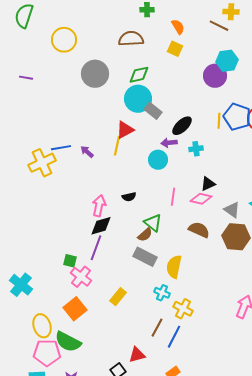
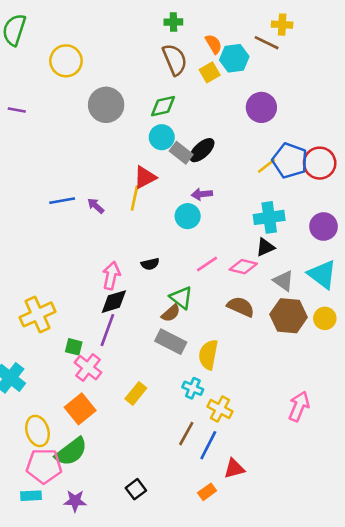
brown semicircle: (131, 39) -> (175, 60), moved, turned 70
yellow square: (175, 49) -> (210, 72), turned 35
cyan hexagon: (227, 61) -> (234, 58), moved
cyan circle: (138, 99) -> (162, 137), size x0.7
yellow line: (219, 121) -> (267, 166), turned 49
black ellipse: (182, 126) -> (202, 150), moved
cyan cross: (196, 149) -> (269, 217), moved, size x1.6
yellow cross: (42, 163) -> (38, 314), moved
black triangle: (208, 184) -> (265, 247), moved
pink line: (173, 197) -> (207, 264), turned 48
green semicircle: (68, 342) -> (71, 452), turned -64
red triangle: (137, 355) -> (234, 469), moved

